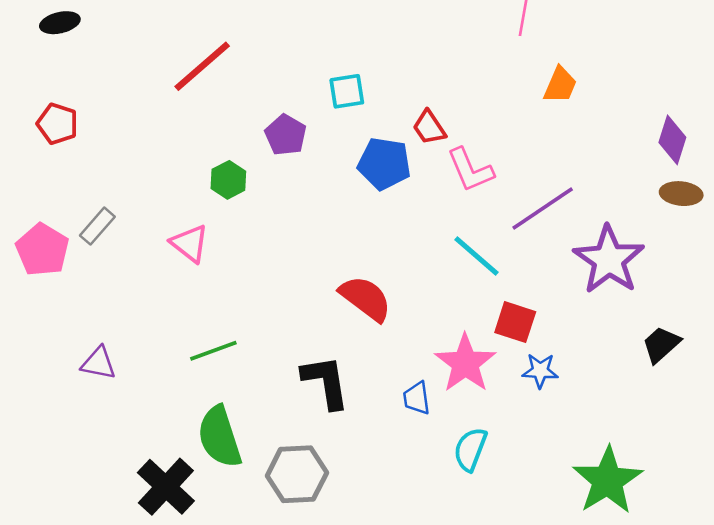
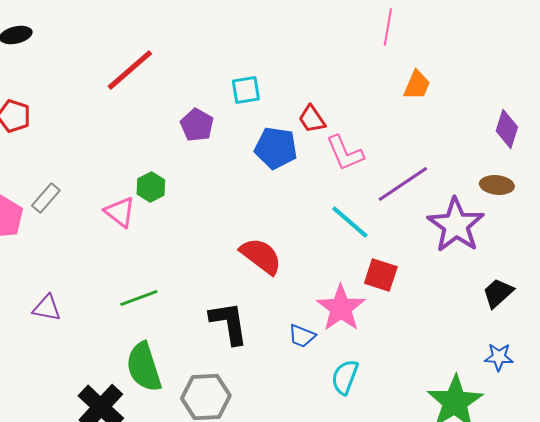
green hexagon: (228, 180) -> (151, 187), moved
brown ellipse: (681, 194) -> (497, 185), moved
blue star: (540, 371) -> (499, 357), moved
blue trapezoid: (417, 398) -> (302, 336), turned -60

